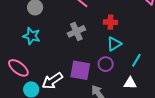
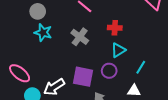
gray cross: (76, 31) -> (80, 37), turned -30
cyan star: (32, 36) -> (43, 32), moved

